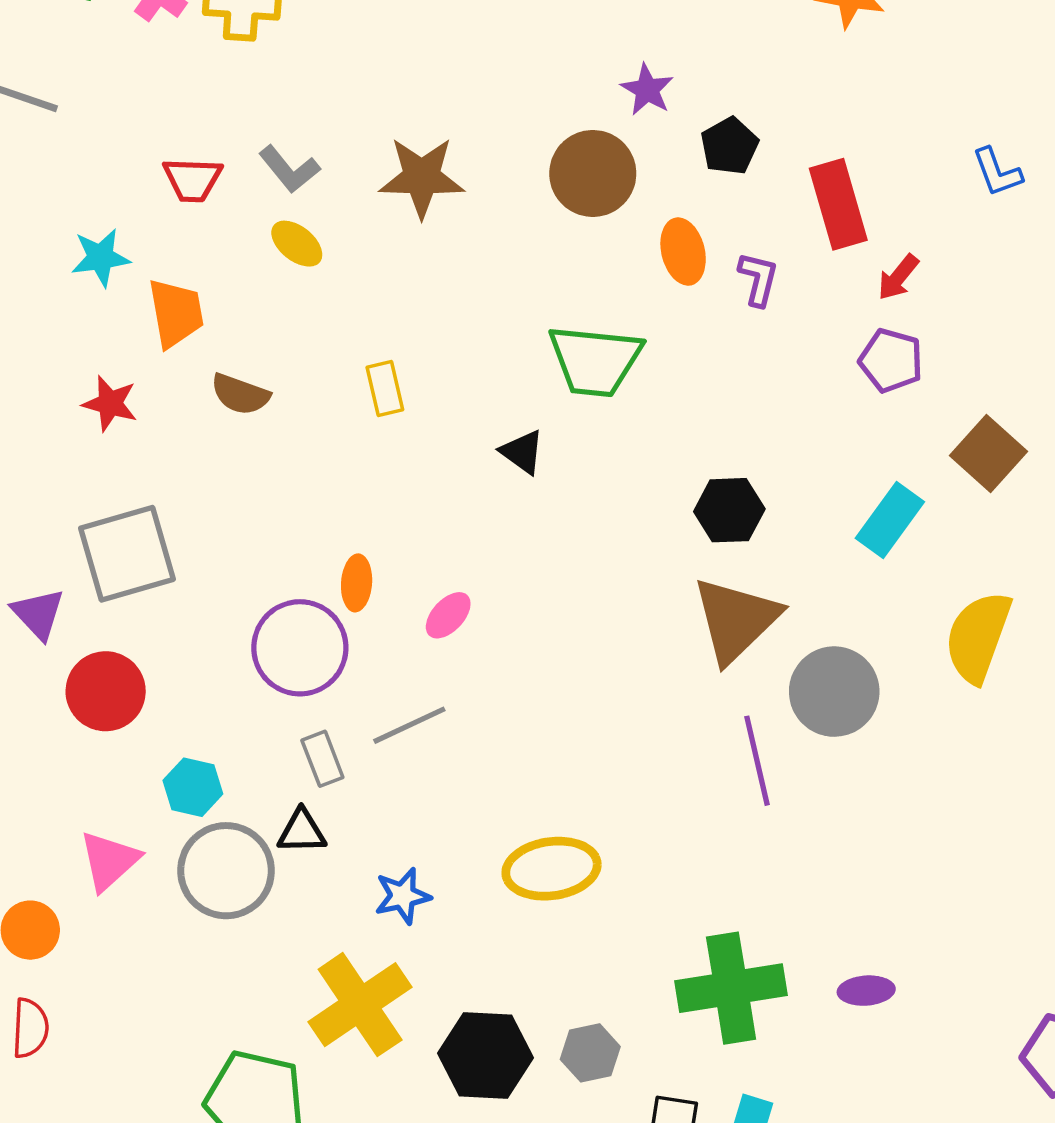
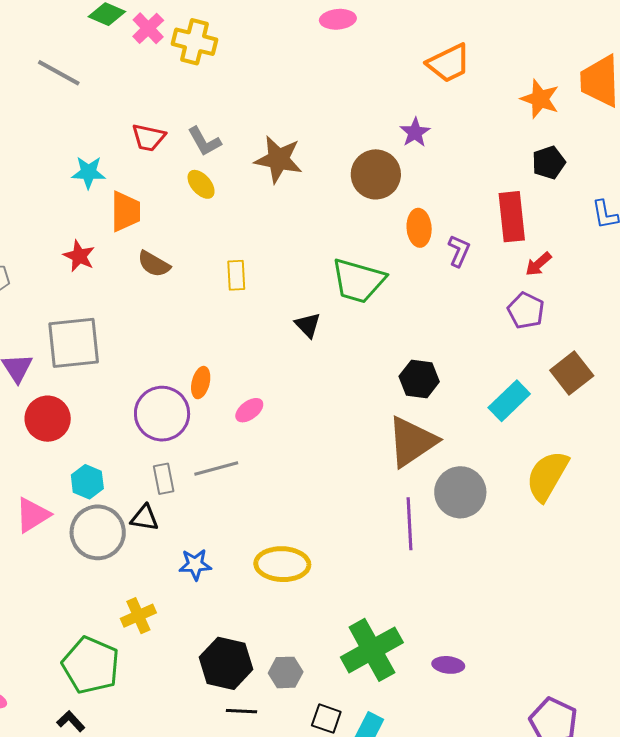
black pentagon: (729, 146) -> (549, 162), moved
green cross: (731, 988) -> (372, 650), turned -30
yellow cross: (360, 1005) -> (138, 616), moved, size x0.6

